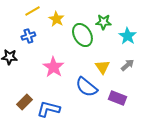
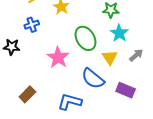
green ellipse: (82, 35) -> (85, 38), moved
cyan star: (127, 36) -> (119, 33), moved
blue L-shape: (48, 109) -> (70, 102), moved

